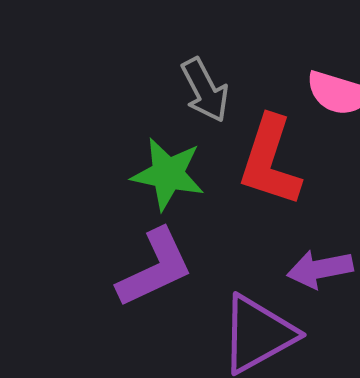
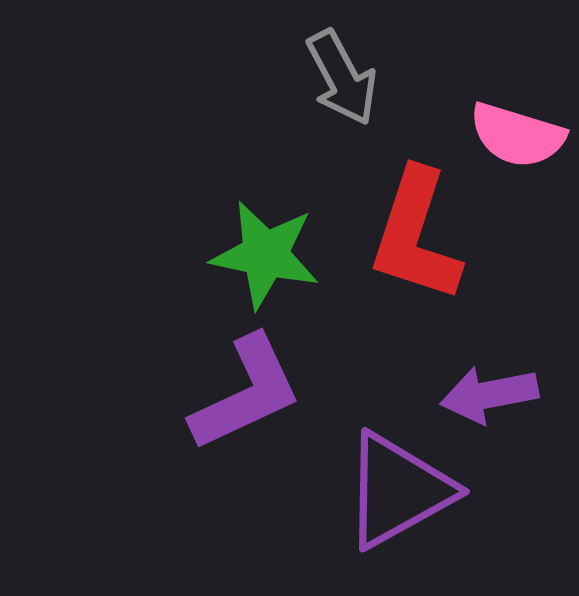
gray arrow: (205, 90) -> (342, 78), moved

